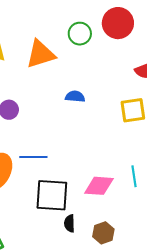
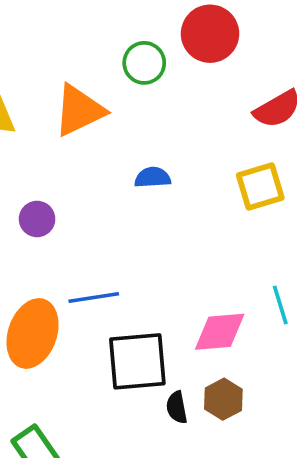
brown hexagon: (103, 233) -> (223, 399), moved

